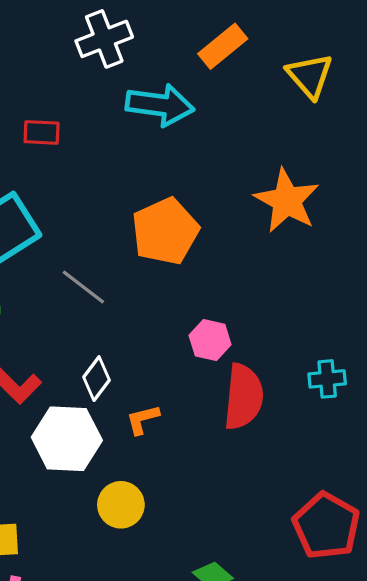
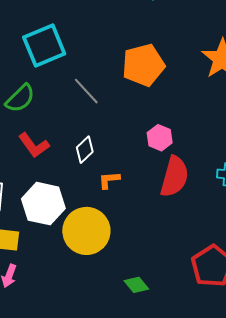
white hexagon: (67, 439) -> (43, 204), moved
yellow circle: (121, 505) -> (86, 231), size x1.6

